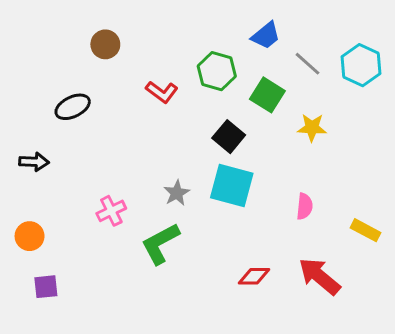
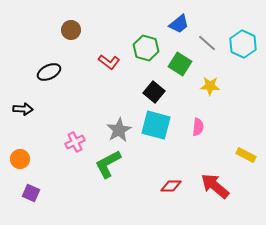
gray star: (177, 193) -> (119, 130), size x1.4
pink semicircle: (305, 206) -> (198, 127), moved
purple square: (46, 287) -> (31, 193), turned 30

